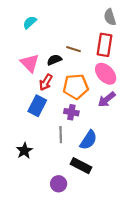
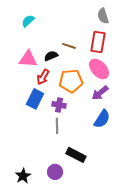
pink triangle: (30, 63) -> (28, 59), turned -42
purple cross: (71, 112) -> (59, 105), moved
blue semicircle: (88, 140) -> (102, 119), moved
black star: (24, 151) -> (23, 176), moved

